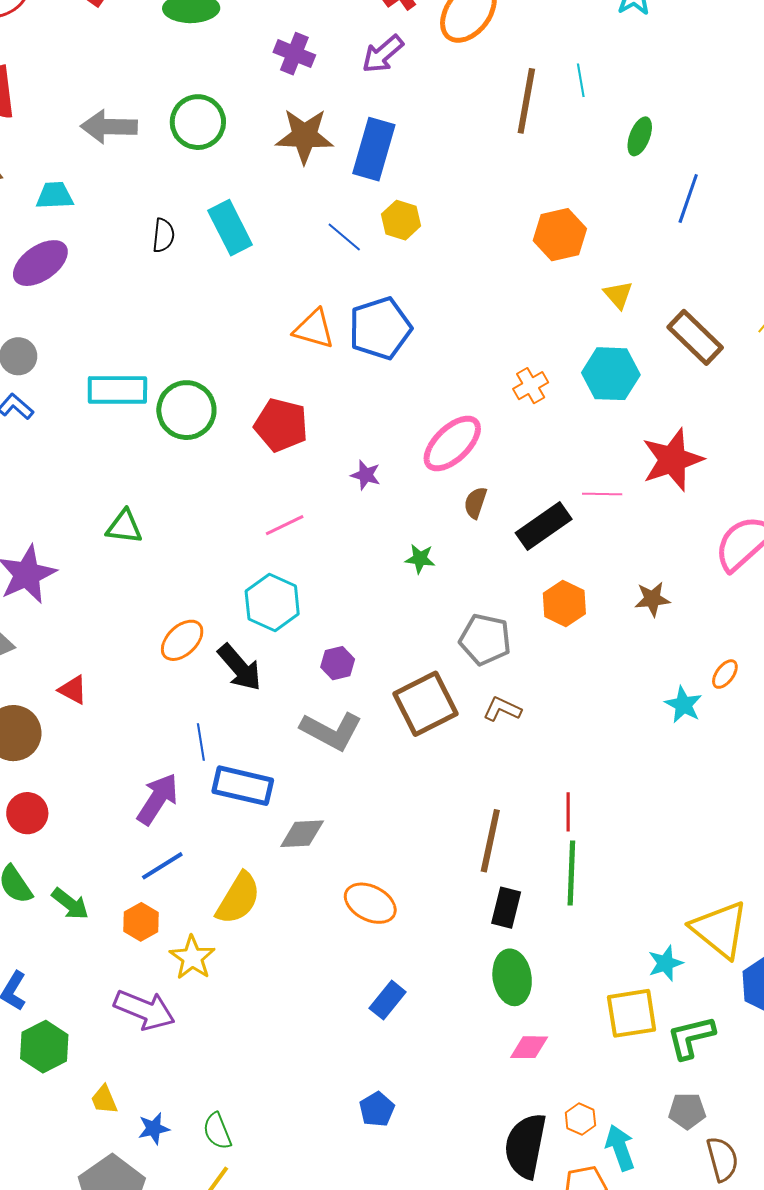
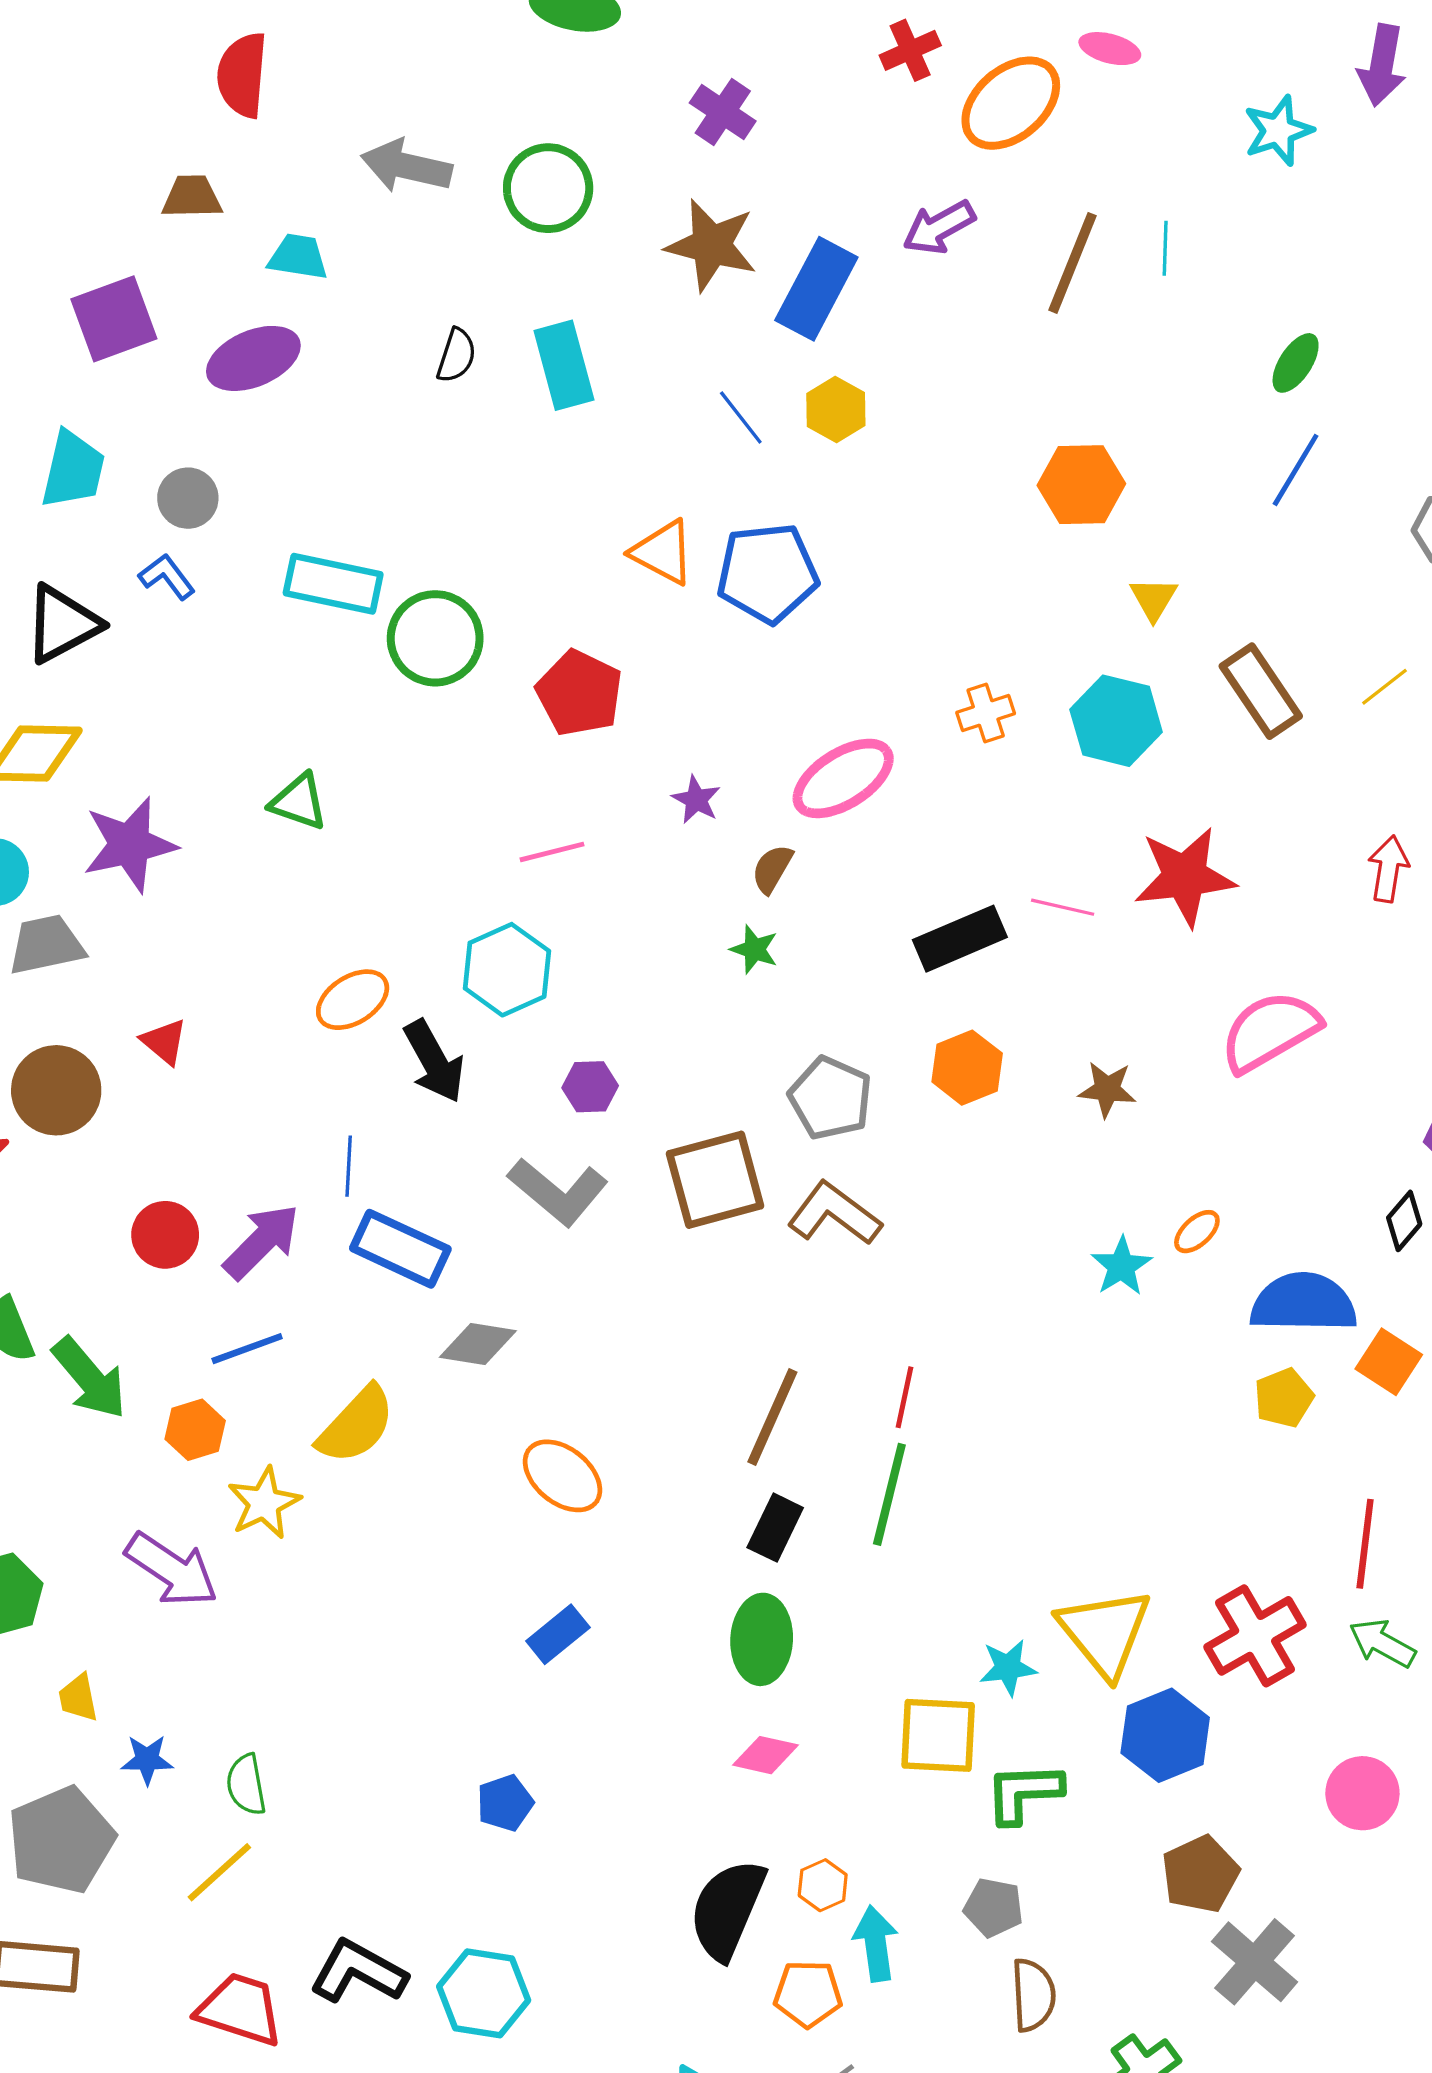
purple arrow: (383, 54) -> (939, 227), moved
green ellipse: (640, 136) -> (1296, 363), moved
brown semicircle: (475, 503) -> (772, 869), moved
brown L-shape: (502, 709) -> (834, 1214), size x1.5
red circle: (27, 813) -> (165, 1235), moved
green arrow: (70, 904) -> (89, 1378), size x1.4

